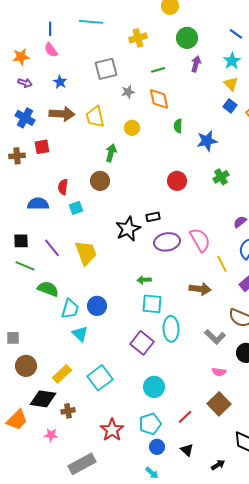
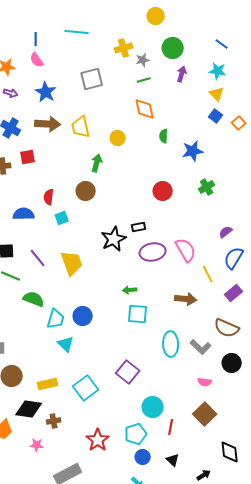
cyan star: (232, 61) -> (218, 71), turned -30
blue star: (60, 82) -> (46, 92), size x1.5
gray star: (128, 92) -> (143, 60), moved
cyan ellipse: (171, 329) -> (171, 344), moved
purple square: (142, 343) -> (128, 372), moved
yellow rectangle: (62, 374) -> (48, 384), turned 30
cyan circle: (154, 387) -> (153, 407), moved
red line: (185, 417) -> (171, 427), turned -35

